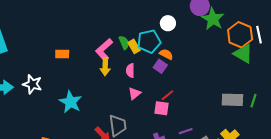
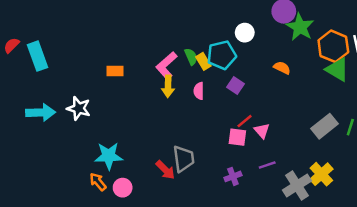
orange semicircle: (166, 54) -> (282, 68), moved
pink triangle: (134, 93) -> (262, 131), moved, turned -32
gray rectangle: (232, 100) -> (324, 126), turned -40
cyan star: (70, 102) -> (109, 156), moved, turned -30

